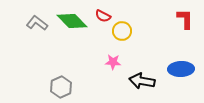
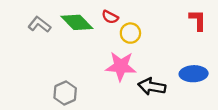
pink star: (113, 62) -> (121, 66), size x1.8

